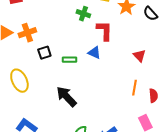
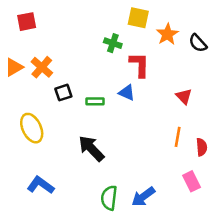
orange cross: (27, 33) -> (42, 67), turned -30

